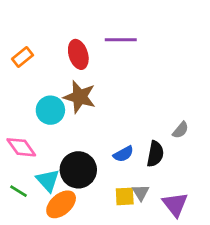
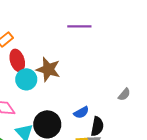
red ellipse: (78, 54) -> (17, 60), moved
black semicircle: (155, 154) -> (97, 126), moved

